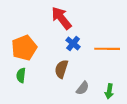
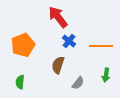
green semicircle: (21, 75) -> (20, 82), moved
green arrow: (109, 91) -> (106, 75), moved

